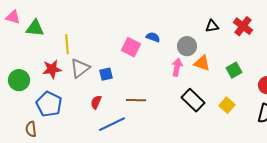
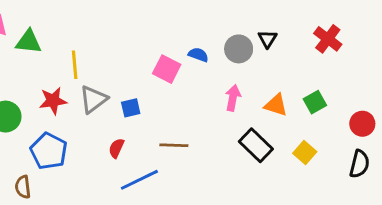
black triangle: (212, 26) -> (267, 39), moved, turned -48
gray circle: (187, 46) -> (239, 49), moved
orange triangle: (202, 63) -> (276, 105), moved

